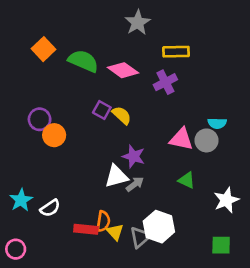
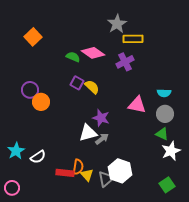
gray star: (138, 23) -> (117, 24), moved
green semicircle: (83, 61) -> (73, 57), moved, size x0.6
gray circle: (206, 140) -> (165, 114), moved
green triangle: (187, 180) -> (162, 134), moved
green square: (221, 245) -> (167, 185), turned -35

